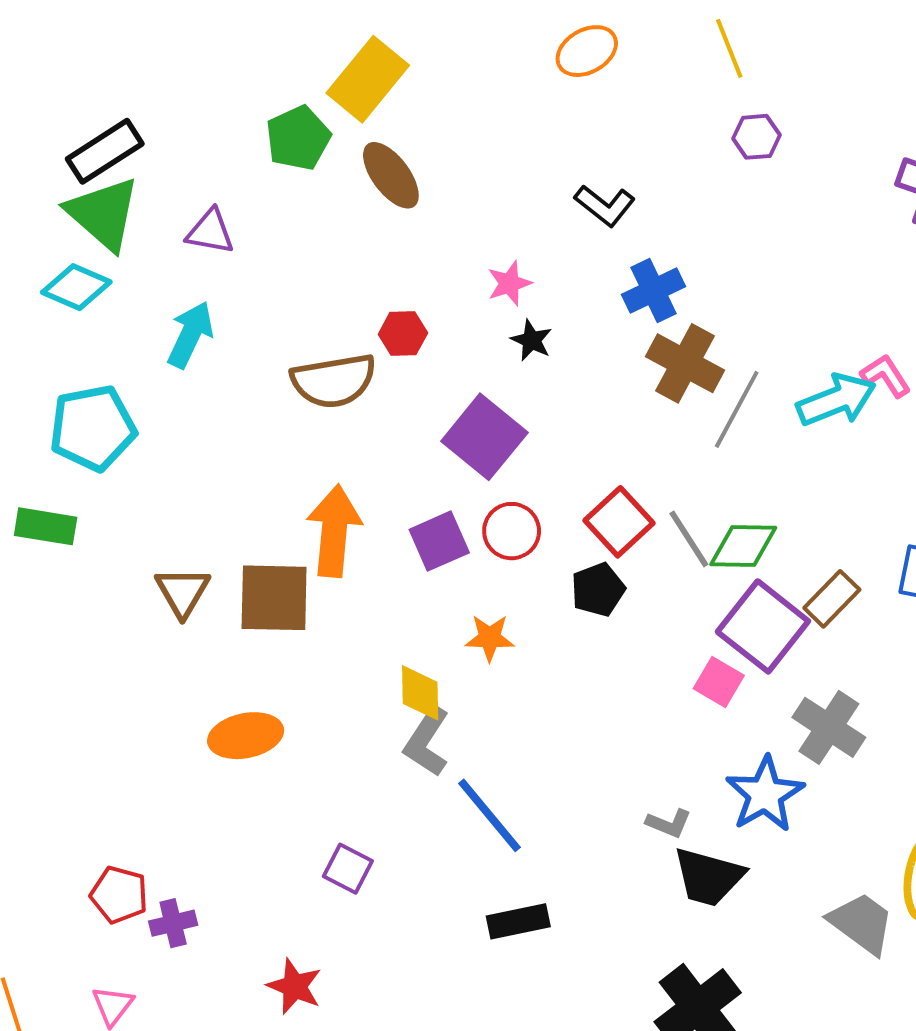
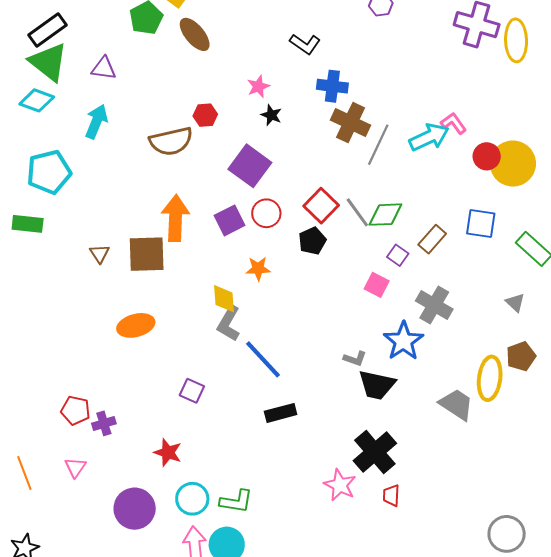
blue cross: (654, 290) -> (332, 86), turned 36
brown triangle: (183, 592) -> (100, 254), size x0.7
purple square: (763, 626) -> (398, 255), size x0.5

